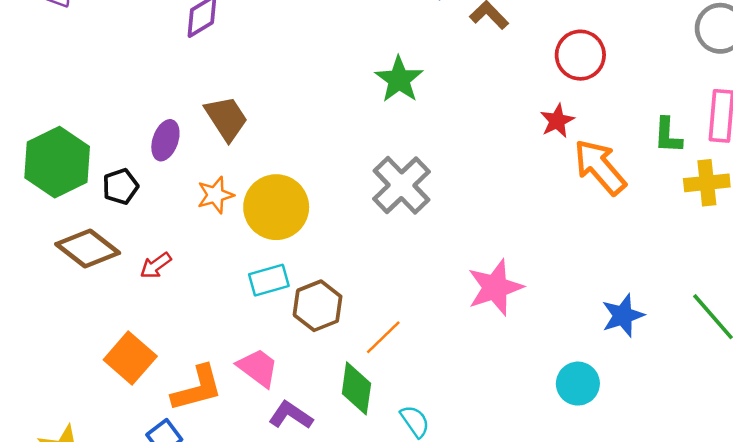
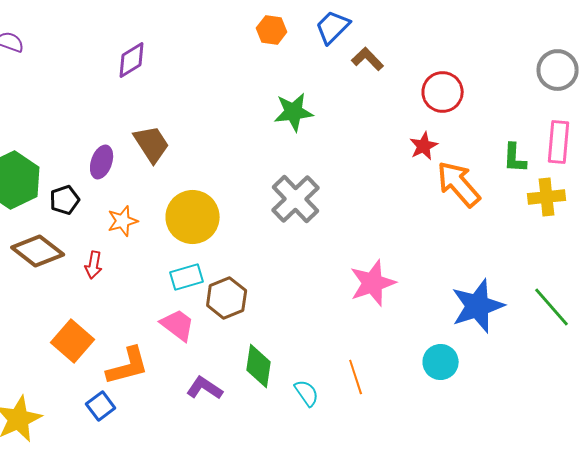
green star: (399, 79) -> (294, 112), turned 30
orange star: (215, 195) -> (123, 221), moved
red arrow: (156, 266) -> (94, 265), turned -44
blue star: (623, 315) -> (478, 306), size x1.5
orange line: (383, 337) -> (356, 377), moved, turned -64
pink trapezoid: (258, 368) -> (178, 325), moved

